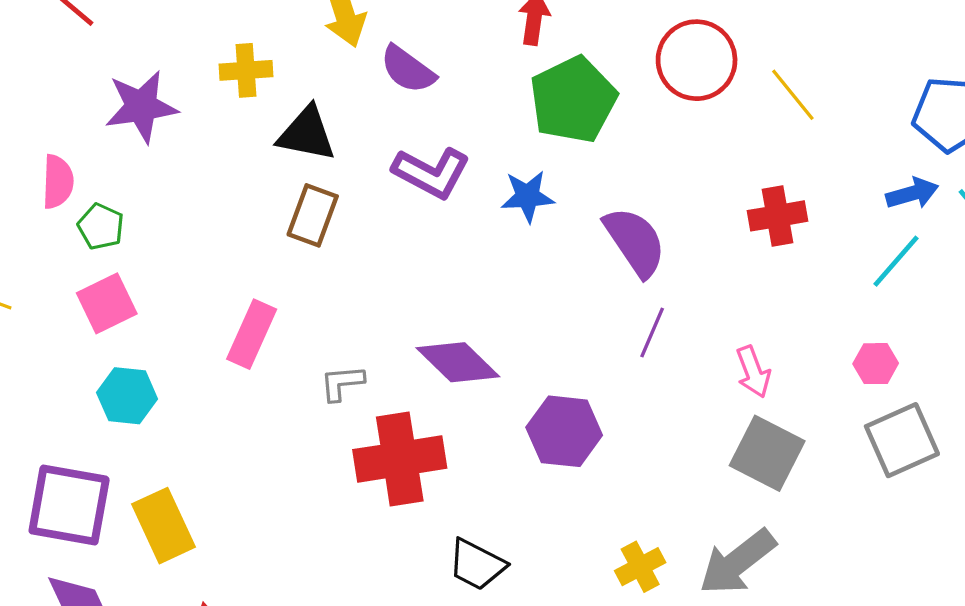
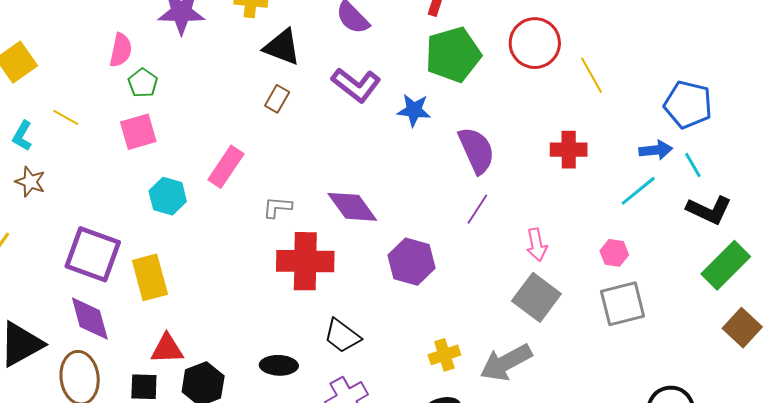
brown rectangle: (313, 215) -> (277, 99), size x0.7
cyan hexagon: (127, 396) -> (168, 196), moved

